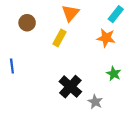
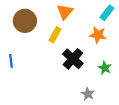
brown circle: (27, 23) -> (25, 21), size x1.5
black cross: (70, 87) -> (73, 59), moved

